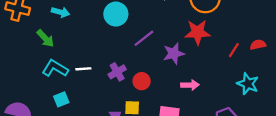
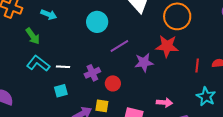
red line: (234, 50) -> (197, 66), turned -32
pink arrow: (190, 85) -> (164, 103), moved
cyan square: (61, 99) -> (61, 91), moved

